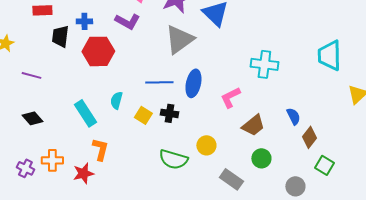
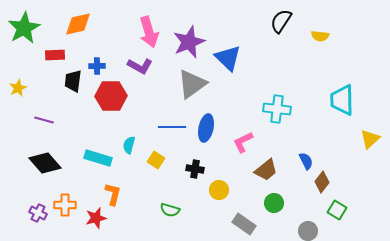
cyan rectangle: (85, 113) -> (98, 158), turned -40
black cross: (169, 113) -> (195, 169), moved
black diamond: (32, 118) -> (45, 163), size x1.5
green semicircle: (173, 159) -> (170, 210), moved, size x0.7

